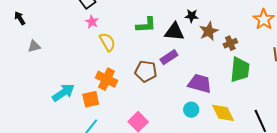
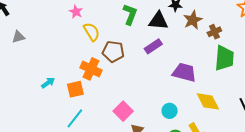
green L-shape: (146, 25) -> (130, 14), turned -65
brown pentagon: (146, 71) -> (113, 52), moved
cyan arrow: (63, 93) -> (48, 83), size x0.6
cyan circle: (191, 110) -> (170, 111), moved

